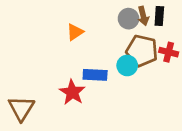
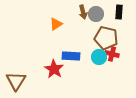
brown arrow: (143, 16) -> (83, 12), moved
red cross: (169, 52) -> (112, 54), moved
cyan circle: (127, 66) -> (99, 57), moved

